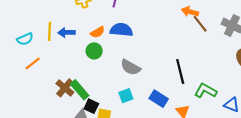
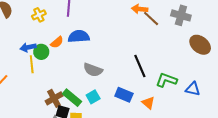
yellow line: (49, 31) -> (32, 64), moved
green circle: (94, 51) -> (41, 52), moved
brown cross: (65, 88) -> (54, 98), moved, turned 30
green rectangle: (80, 90) -> (72, 98), moved

